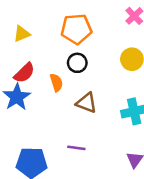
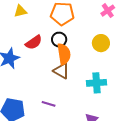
red semicircle: (24, 73) -> (34, 42), moved
orange semicircle: (56, 83) -> (64, 54), moved, size x1.5

